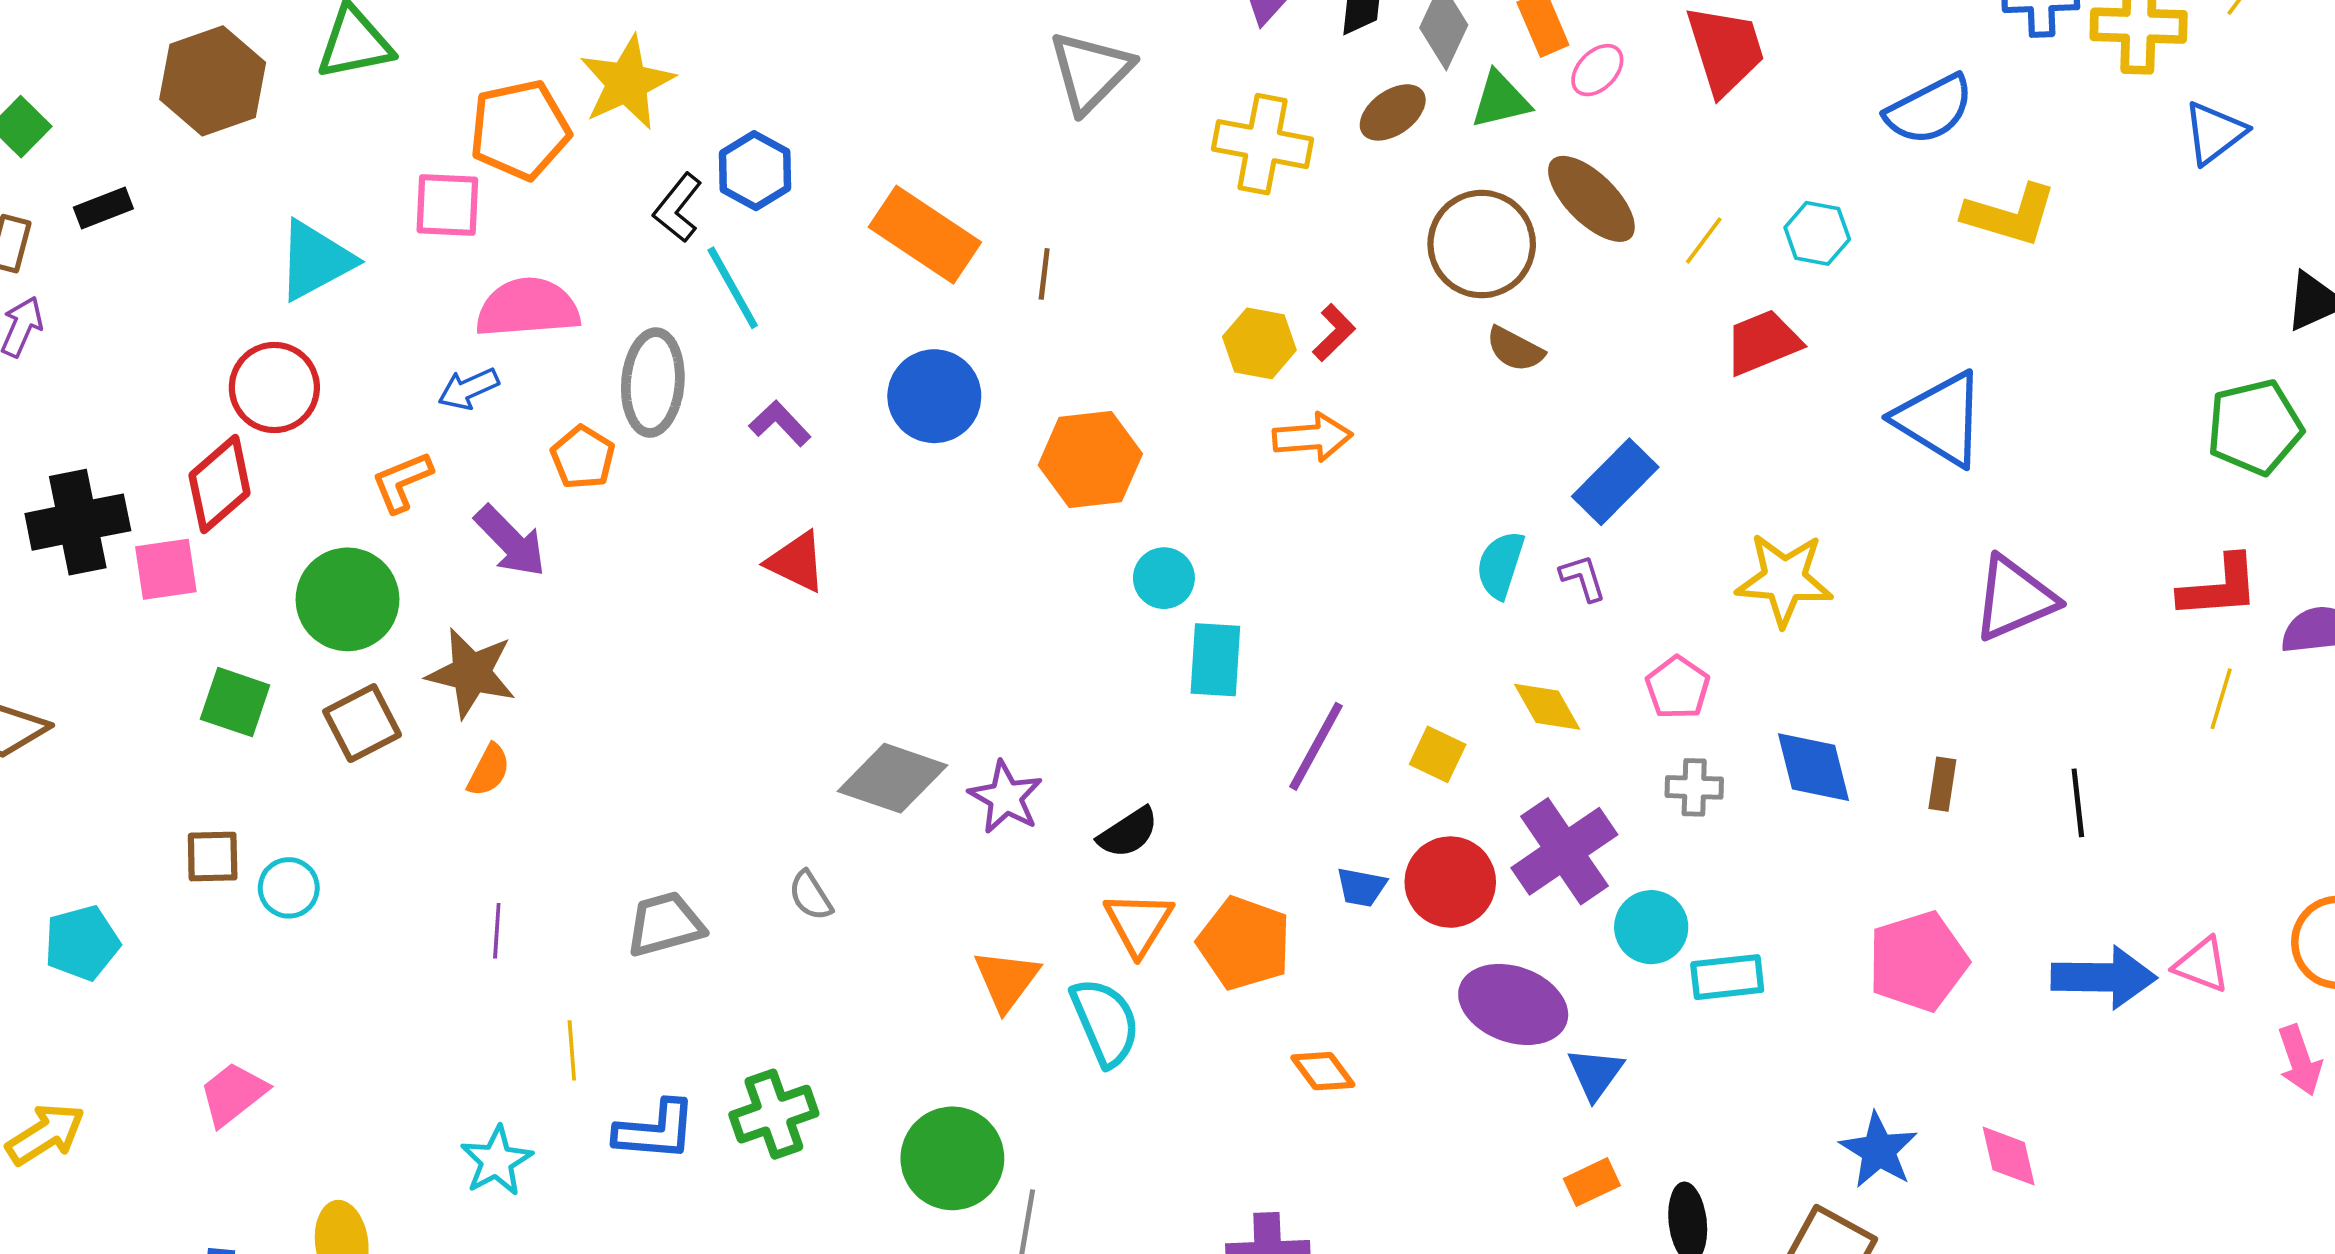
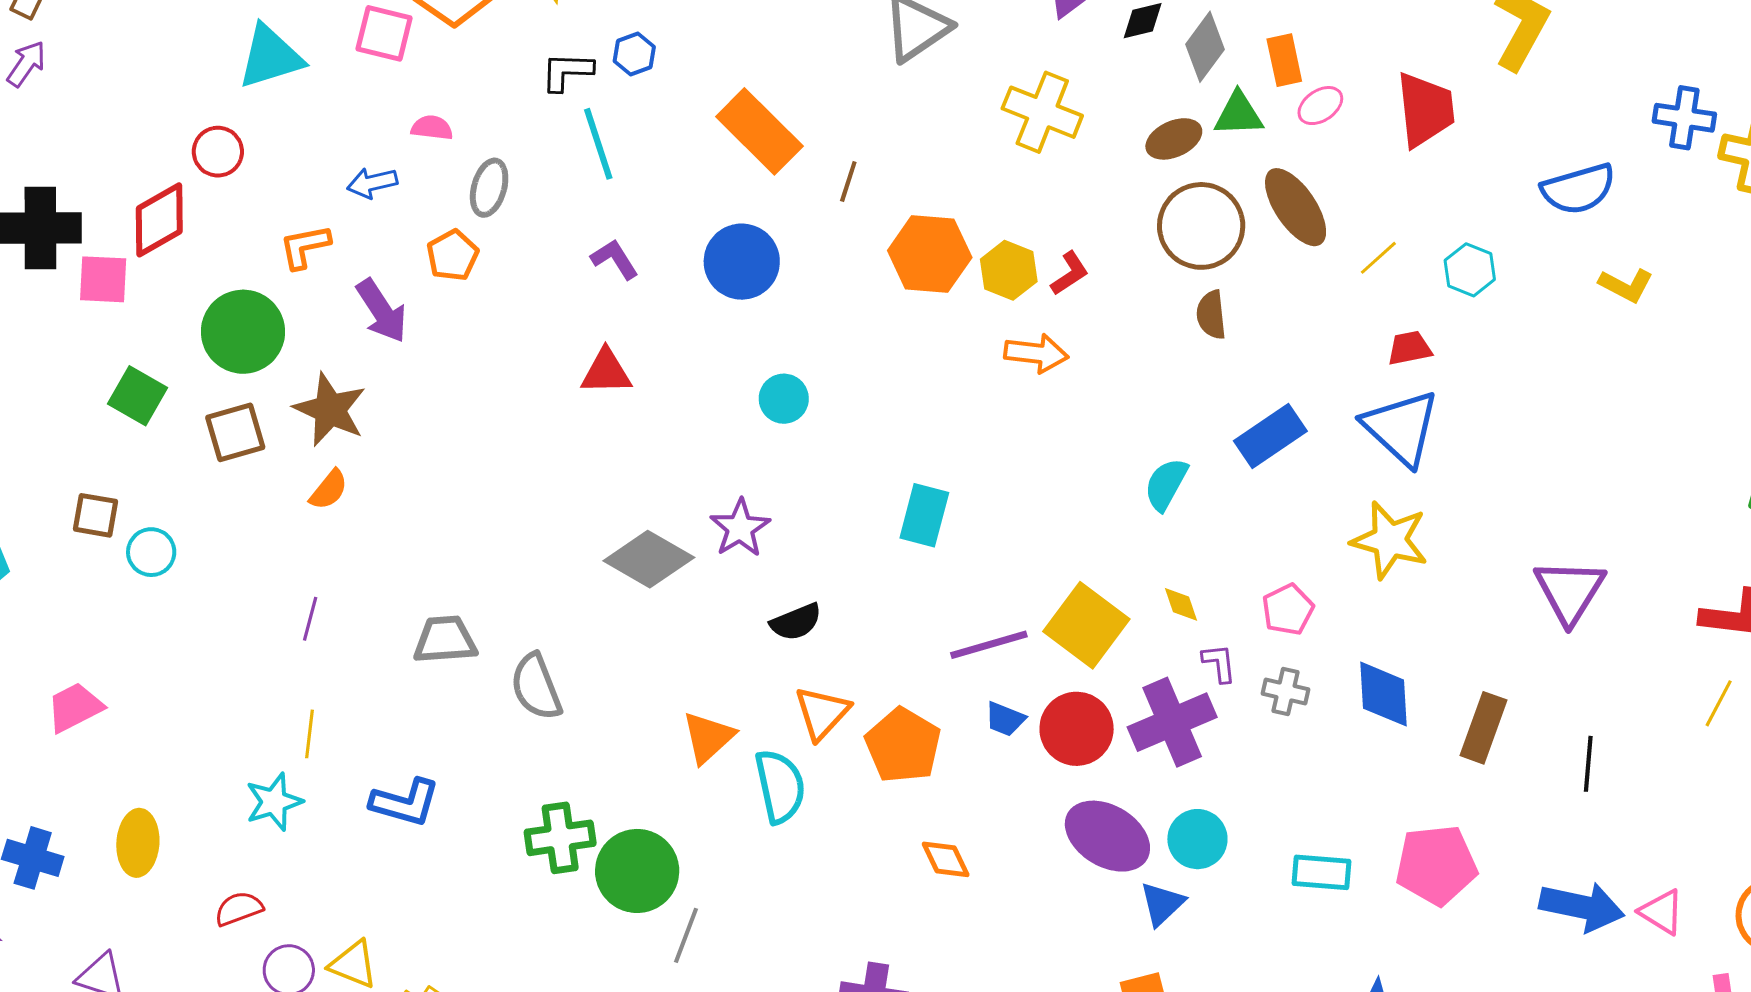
brown ellipse: (1393, 112) -> (1174, 139), moved
blue hexagon: (755, 171) -> (634, 54), size x0.7
black L-shape: (678, 208) -> (567, 72), turned 42
yellow L-shape: (2010, 215) -> (1626, 285), size x0.7
pink semicircle: (528, 308) -> (432, 128), size x0.5
red trapezoid: (1763, 342) -> (1409, 348), size x0.7
brown semicircle: (1515, 349) -> (1211, 315), turned 45
gray ellipse: (653, 383) -> (489, 188), moved, size x0.7
red circle: (274, 387) -> (218, 152), size x0.7
blue triangle: (1940, 419) -> (1401, 428), moved
orange hexagon: (1090, 459) -> (930, 254), moved
red triangle: (796, 562) -> (606, 372), turned -38
cyan circle: (1164, 578) -> (784, 399), moved
purple L-shape: (1583, 578) -> (1219, 663), moved
purple triangle: (2014, 598) -> (1570, 591), turned -46
yellow diamond: (1547, 707) -> (1181, 604), size x0.7
purple line: (1316, 746) -> (989, 645), moved, turned 34
yellow square: (1438, 754) -> (1086, 625), size x1.8
brown rectangle: (1942, 784) -> (1483, 728), size x1.6
purple star: (1006, 797) -> (740, 528), moved
black semicircle: (1128, 833) -> (796, 622), moved
gray semicircle: (811, 896) -> (536, 687), moved, size x1.6
cyan circle: (1651, 927) -> (1197, 839), moved
cyan rectangle: (1727, 977) -> (1322, 872), moved
yellow line: (572, 1050) -> (309, 734), moved
green cross: (774, 1114) -> (560, 838), moved

